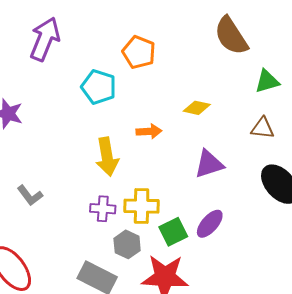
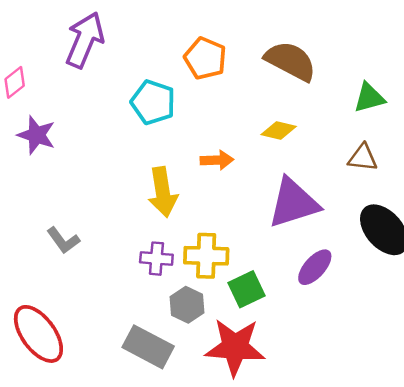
brown semicircle: (231, 36) -> (291, 61), moved, turned 150
purple triangle: (209, 164) -> (293, 203), size x1.4
purple ellipse: (210, 224) -> (315, 267), moved

